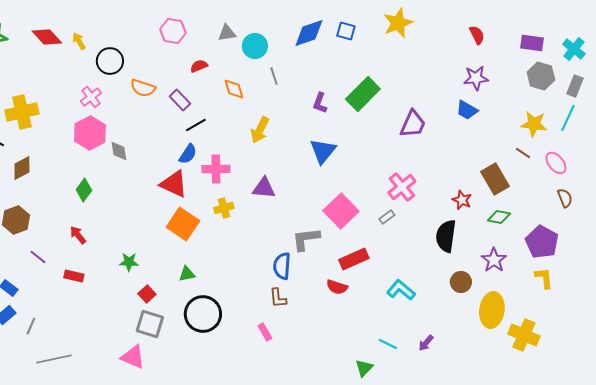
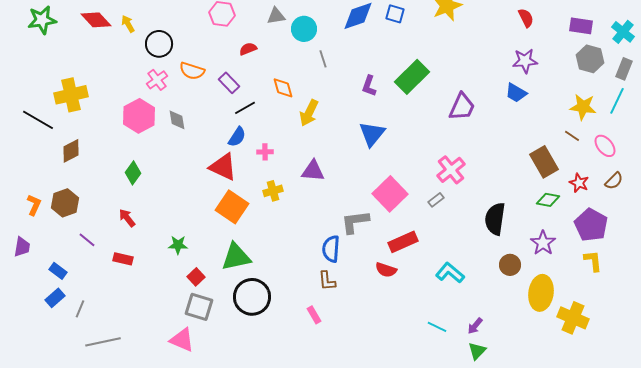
orange diamond: (234, 89) -> (283, 88), moved
pink cross: (91, 97) -> (157, 80), moved
gray diamond: (119, 151) -> (177, 120), moved
pink cross: (216, 169) -> (265, 152), size x0.6
brown semicircle: (565, 198) -> (614, 181), turned 66
red star: (462, 200) -> (579, 183), moved
green triangle: (187, 274) -> (236, 257), size x1.8
green triangle: (364, 368) -> (477, 351), moved

